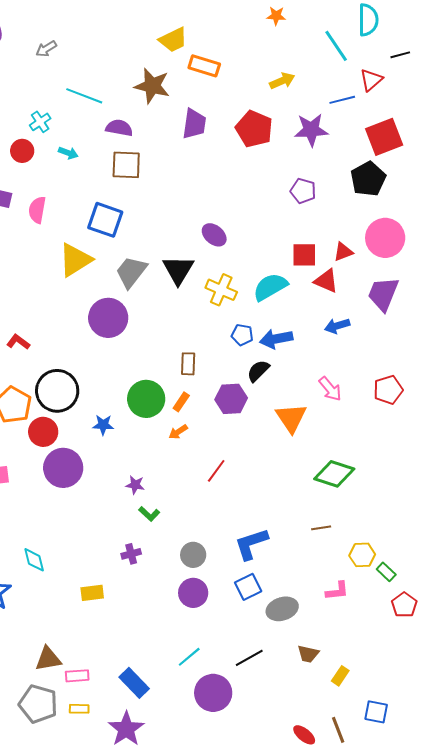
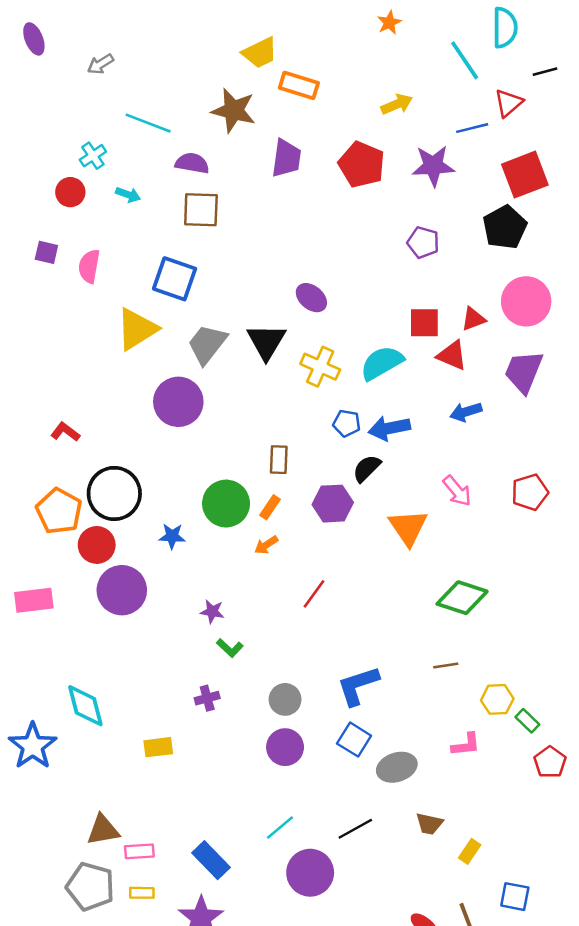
orange star: (276, 16) -> (389, 23), turned -30
cyan diamond: (34, 560) -> (85, 706), size x1.4
blue square: (248, 587) -> (354, 740), turned -32

